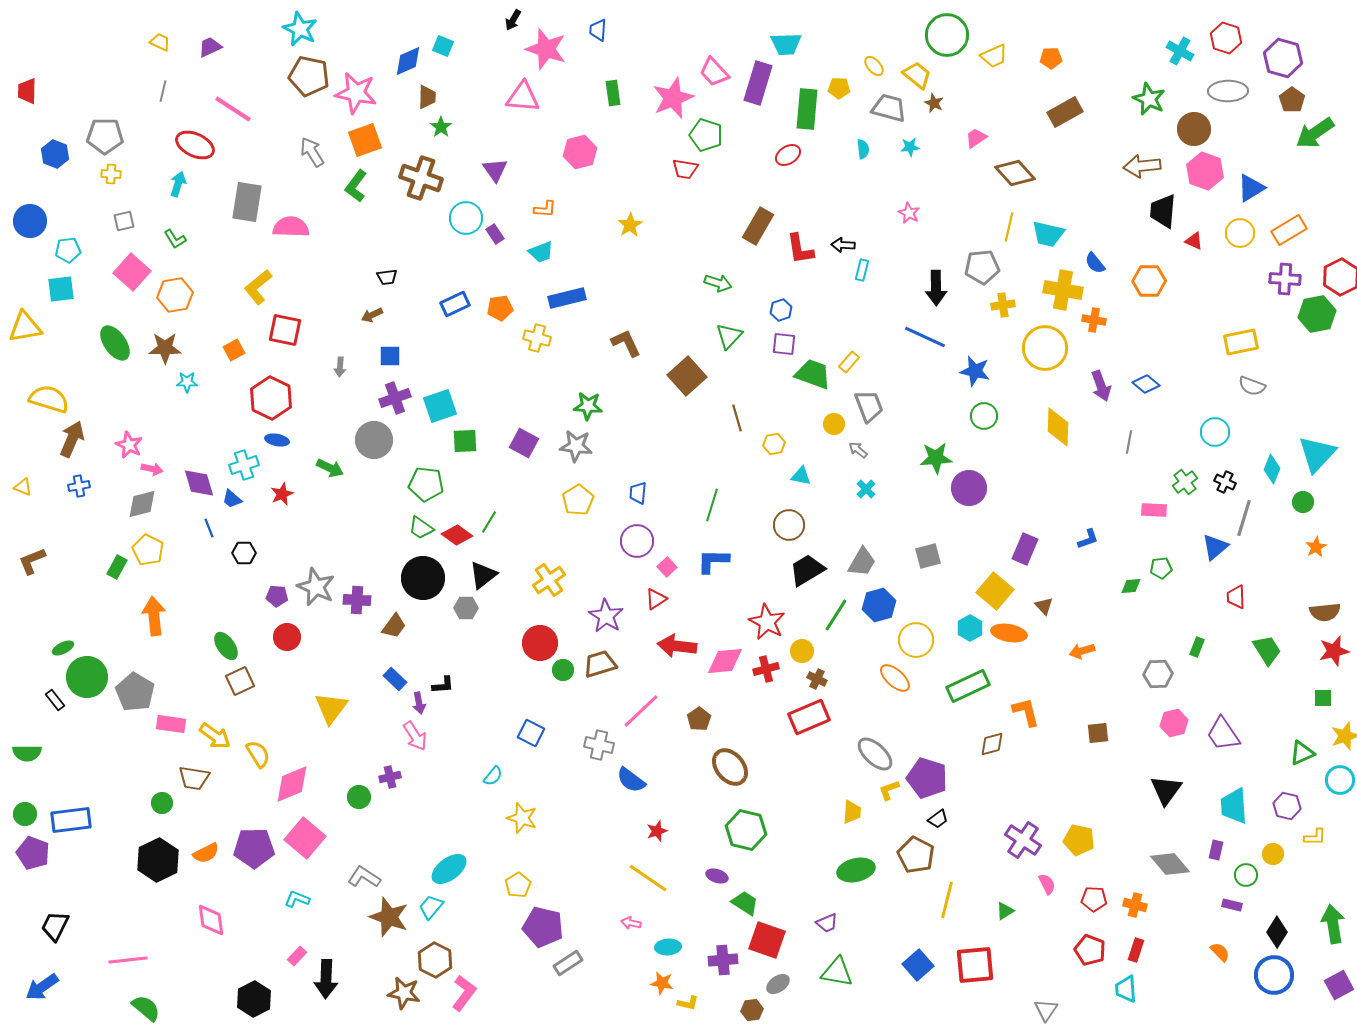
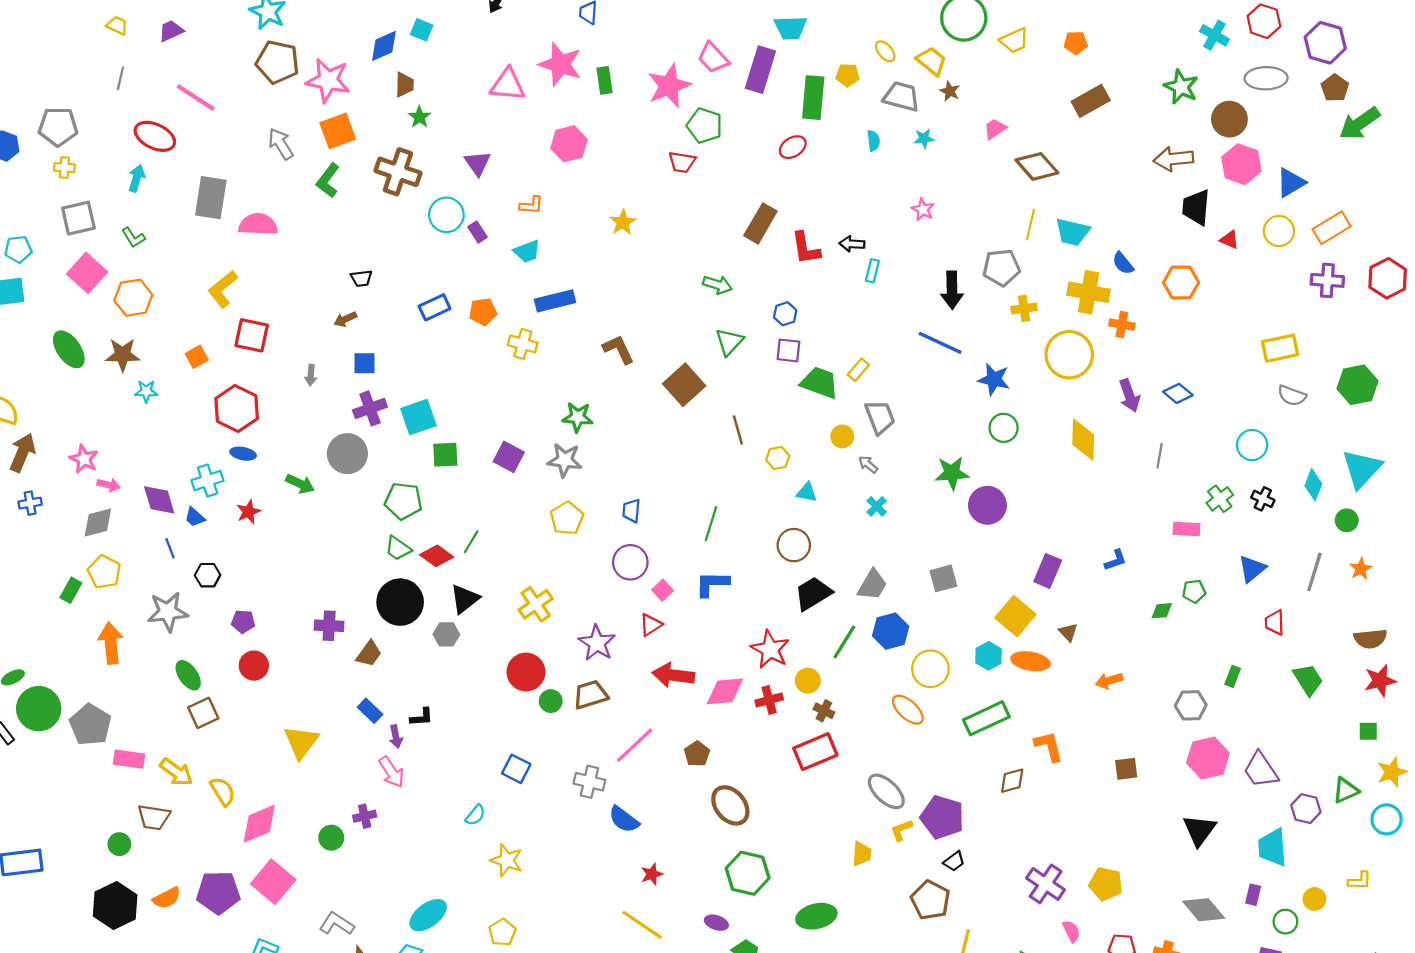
pink star: (546, 49) -> (560, 64), moved
gray square: (124, 221) -> (78, 218), size x1.6
green hexagon: (1317, 314) -> (1357, 385), moved
gray line: (1244, 518) -> (1314, 572), moved
gray star: (316, 587) -> (168, 612), moved, turned -30
pink hexagon: (1174, 723) -> (1208, 758), size x1.4
purple hexagon: (1287, 806) -> (1306, 809), moved
green ellipse: (856, 870) -> (816, 916), moved

